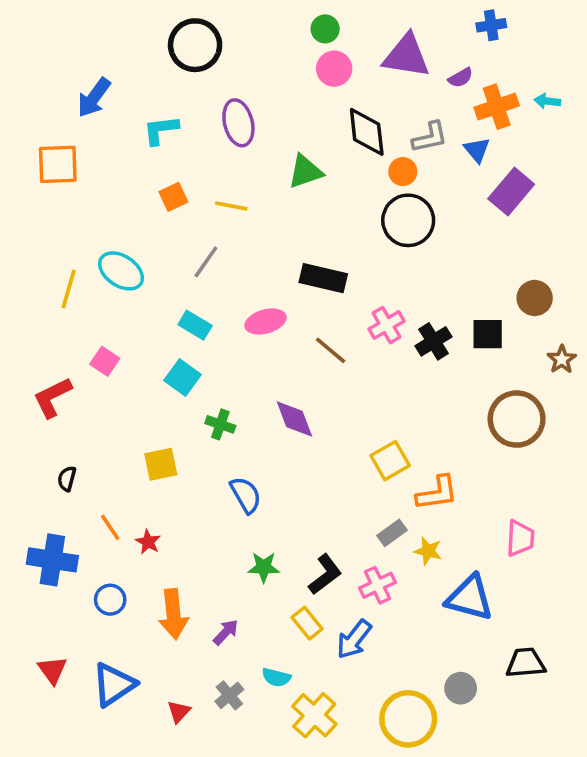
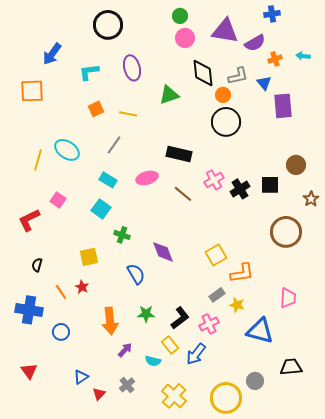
purple semicircle: (461, 78) -> (255, 43), size x1.5
orange cross: (497, 107) -> (275, 59), size x0.6
purple rectangle: (511, 191) -> (283, 106), turned -45
purple diamond: (294, 419) -> (163, 252), moved
red star: (148, 542) -> (82, 287), moved
orange arrow: (173, 614) -> (110, 321), moved
cyan semicircle: (276, 677) -> (153, 361), moved
blue triangle: (114, 685) -> (81, 377), moved, size x0.6

